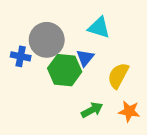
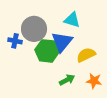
blue triangle: (85, 58) -> (62, 42), size x1.6
yellow semicircle: (118, 76) -> (86, 55), turned 36

